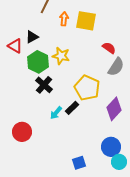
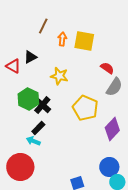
green hexagon: (38, 62) -> (28, 99), moved
black rectangle: (72, 108) -> (38, 128), moved
cyan arrow: (56, 113) -> (33, 141), moved, turned 72
red circle: (22, 132) -> (20, 167), moved, size x1.4

